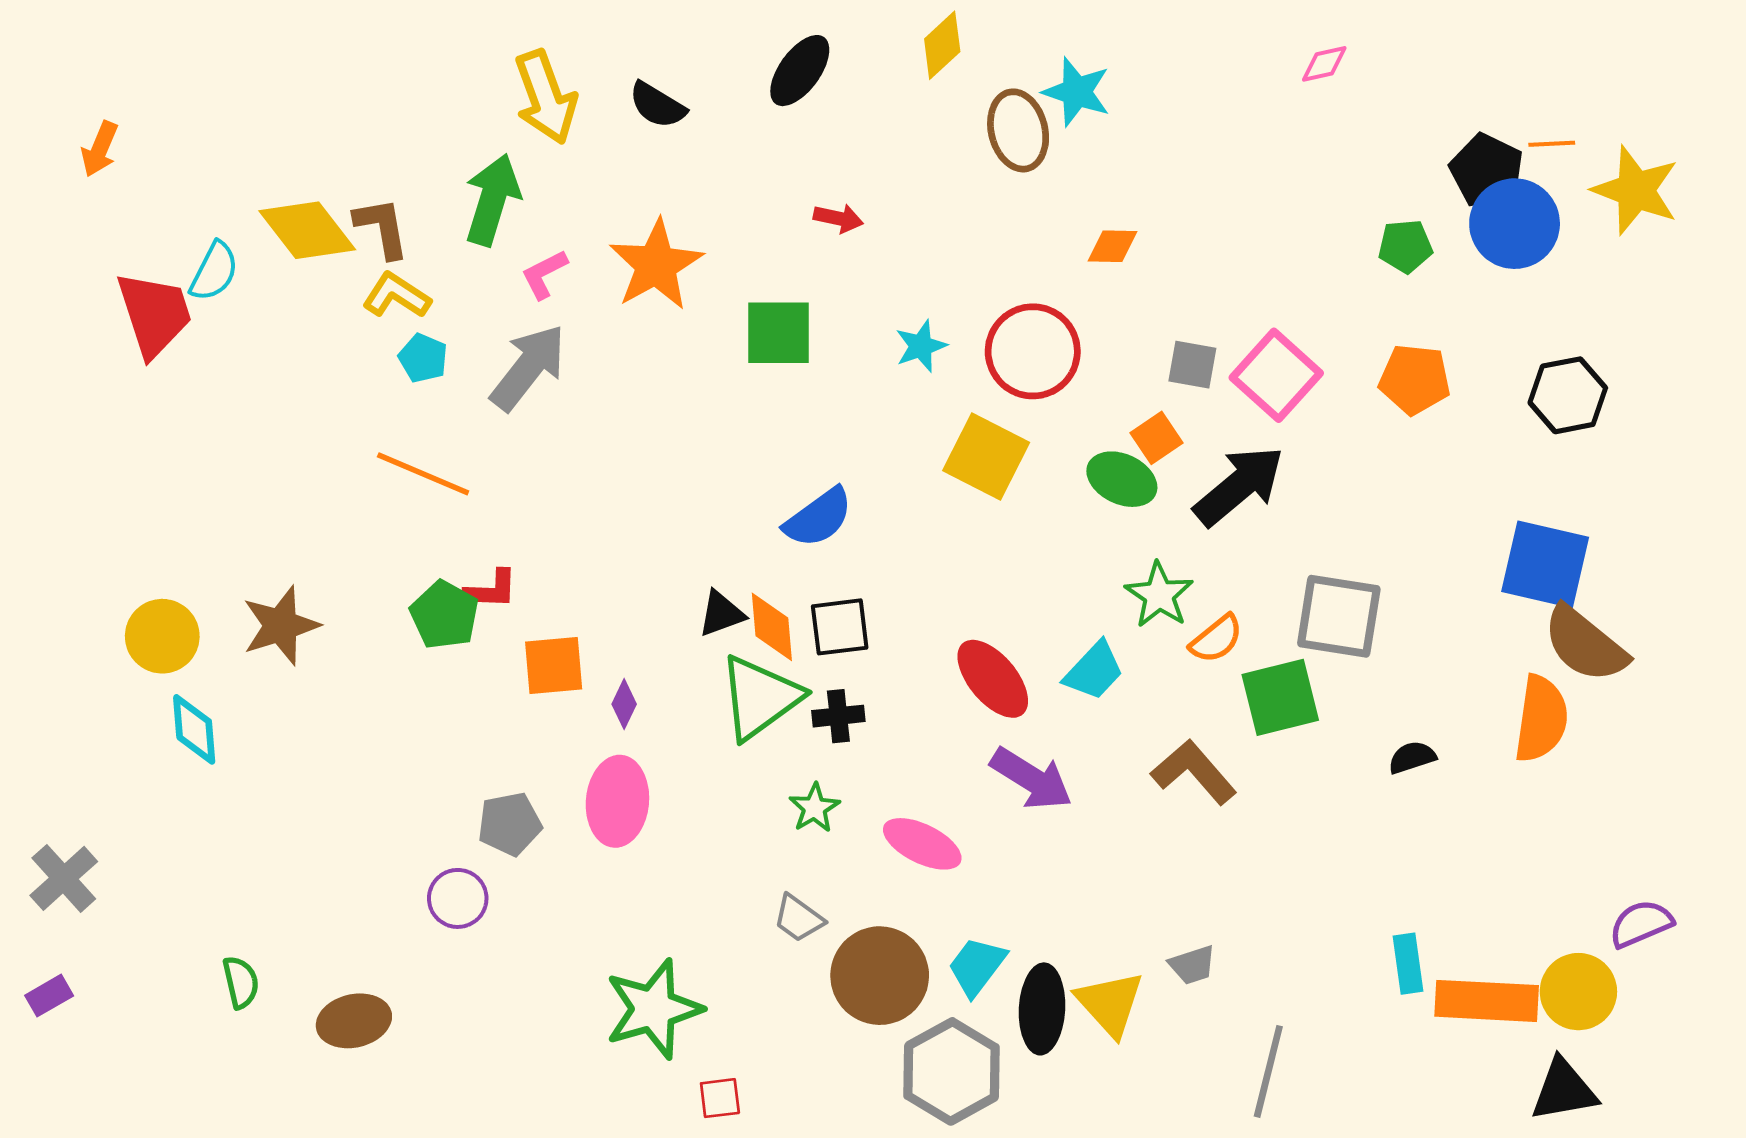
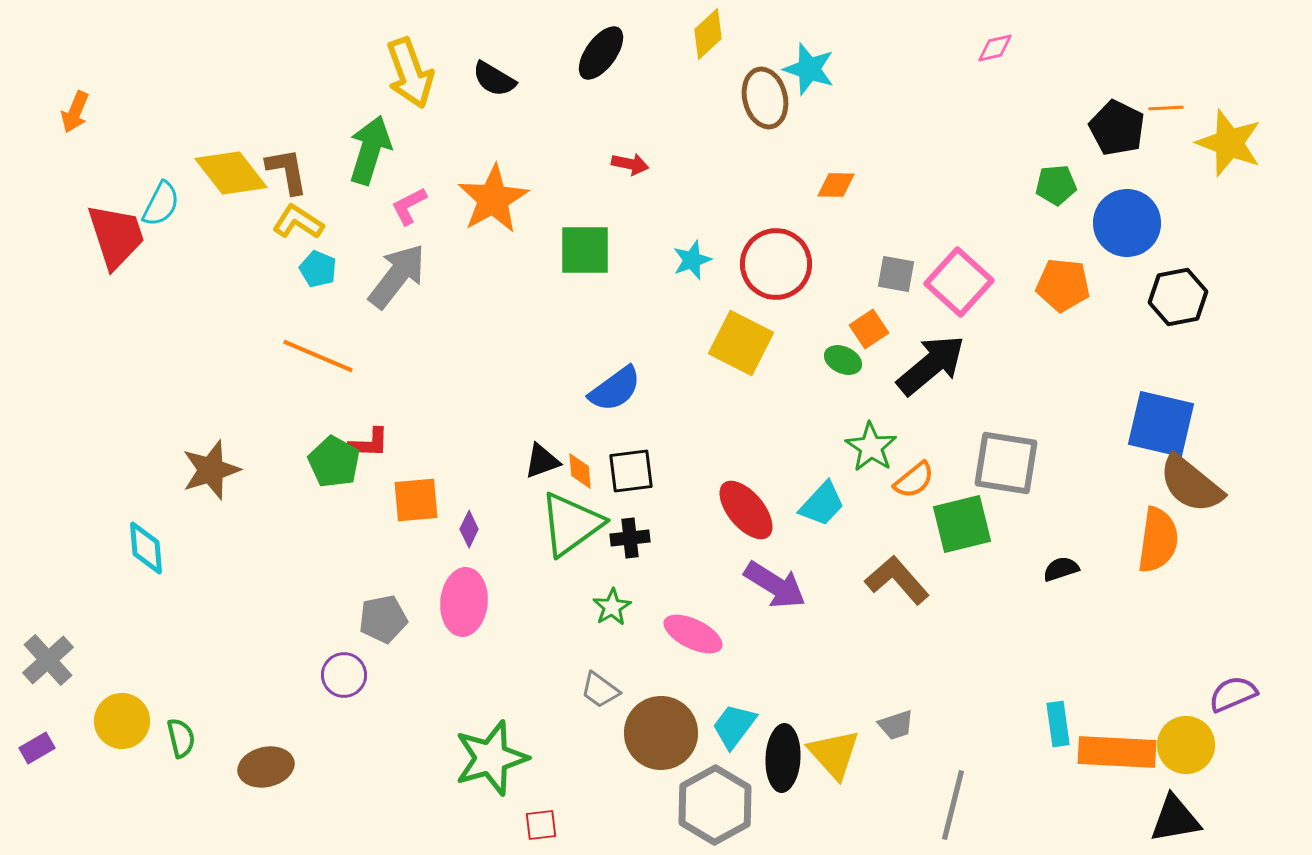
blue circle: (1515, 224) -> (1127, 223), moved
green ellipse: (1122, 479) -> (843, 360), size x0.7
orange diamond: (772, 627) -> (580, 471), size x0.7
yellow circle: (162, 636) -> (122, 721), moved

